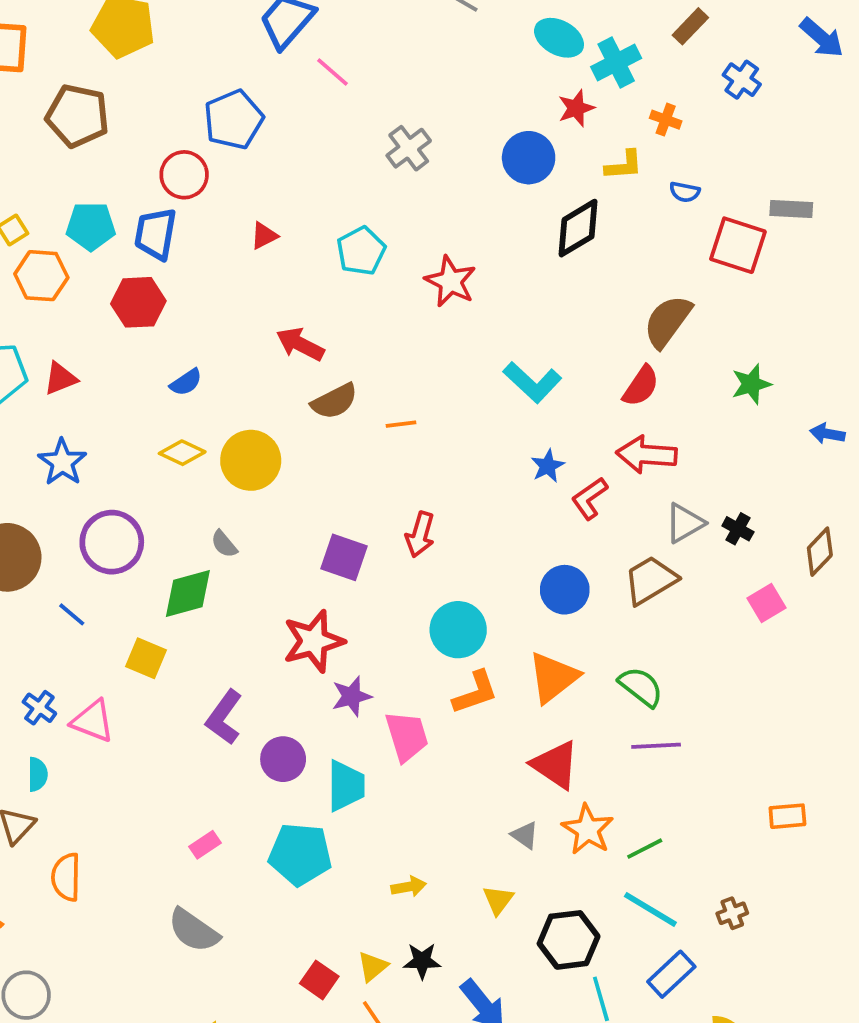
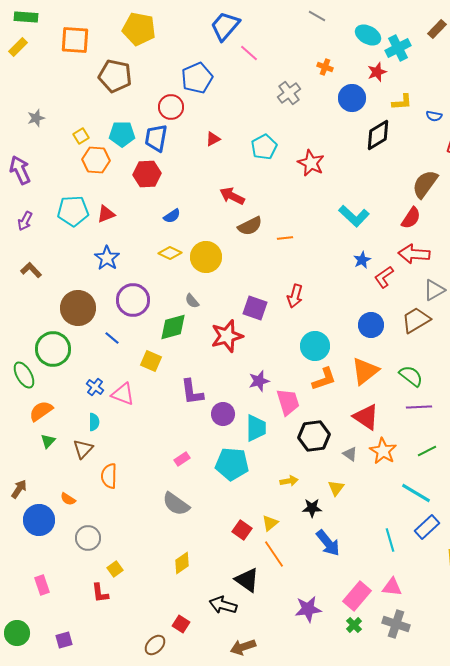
orange cross: (666, 120) -> (325, 67), moved
red star: (314, 641) -> (227, 336), moved
purple L-shape: (224, 717) -> (192, 392), turned -44
green line: (645, 849) -> (427, 451), moved
black hexagon: (569, 940) -> (314, 436), moved
black star: (422, 961) -> (312, 508), moved

